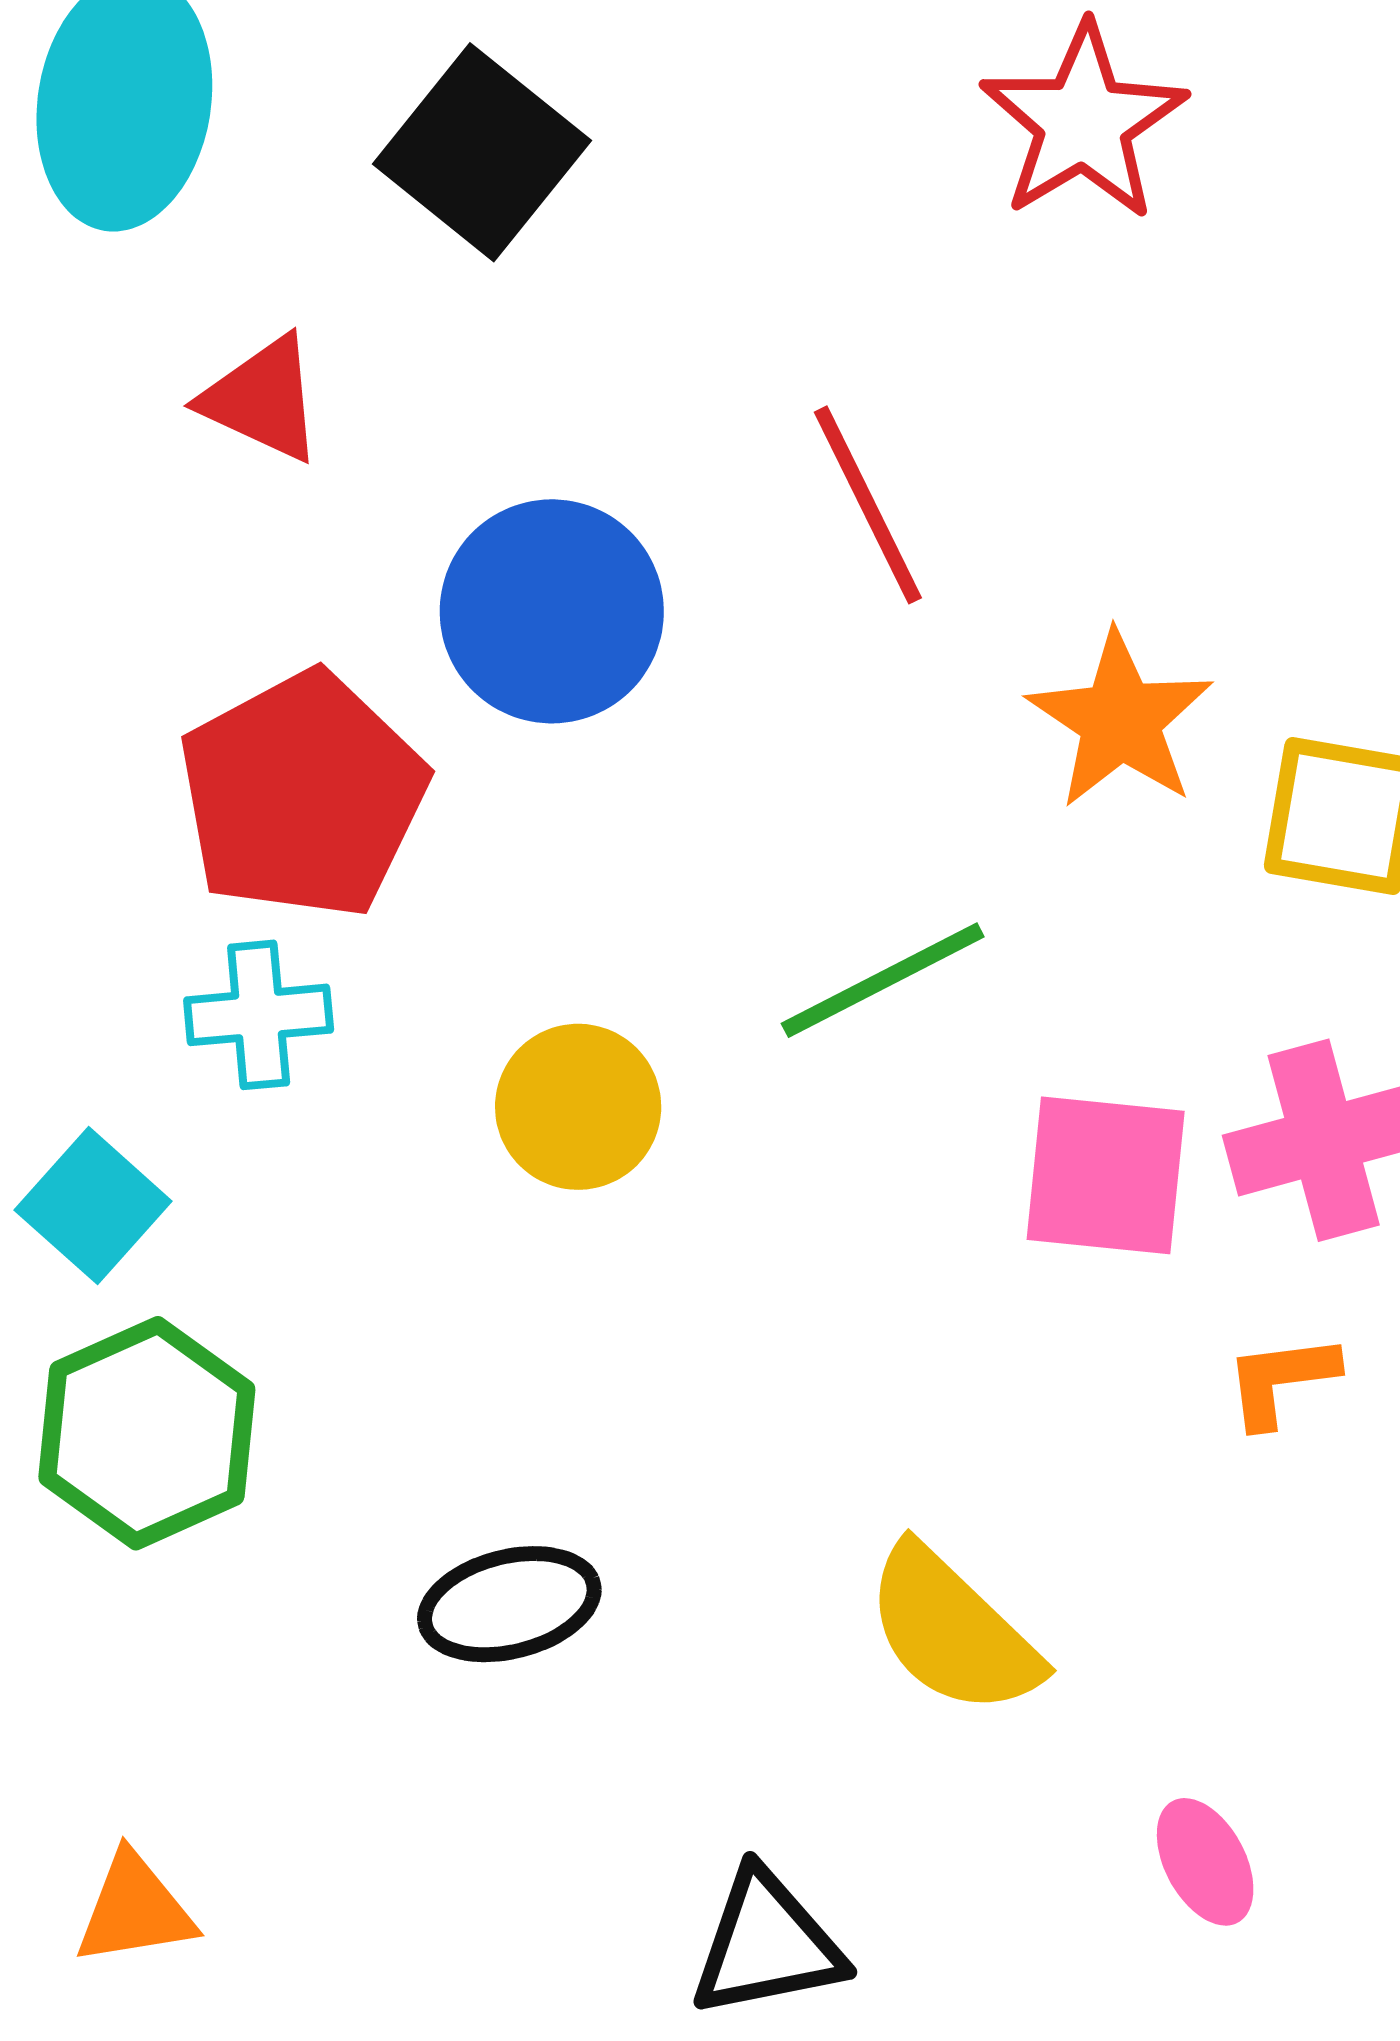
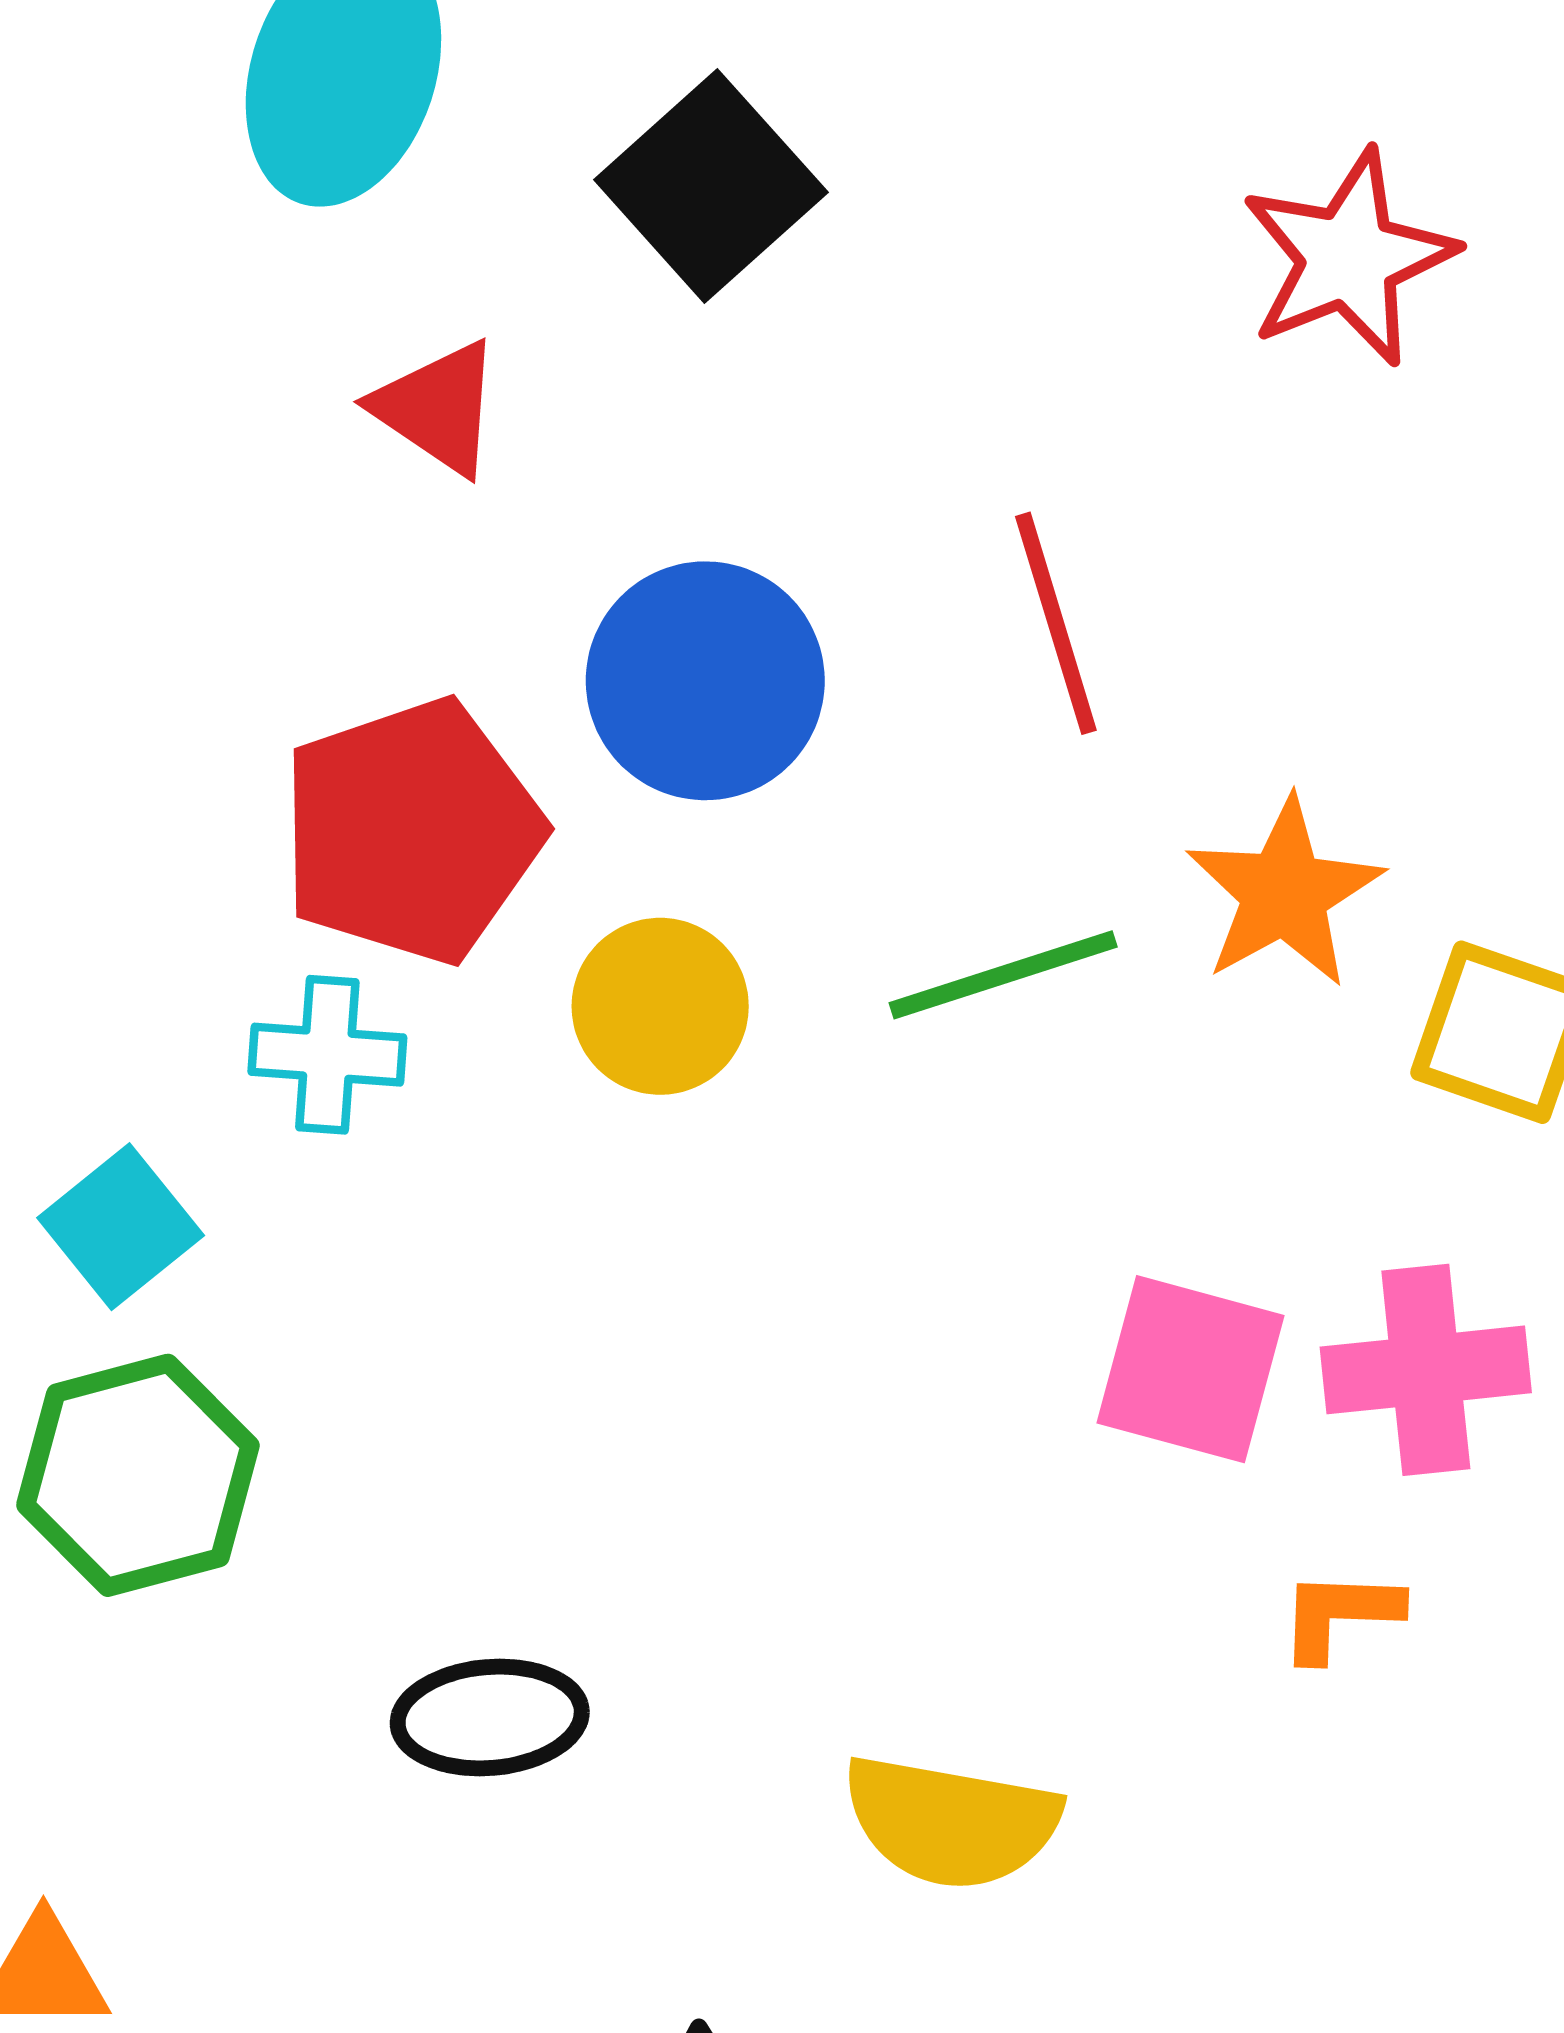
green line: (883, 980) -> (1003, 975), moved
yellow circle: (578, 1107) -> (660, 1006), moved
yellow semicircle: (953, 1631) -> (951, 1822), turned -43

